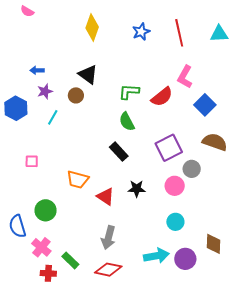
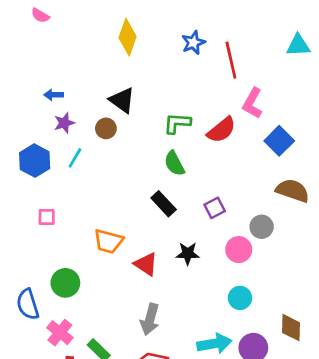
red line: (179, 33) -> (231, 60), moved
blue hexagon: (16, 108) -> (35, 161), moved
purple square: (169, 148) -> (215, 208), moved, size x0.6

